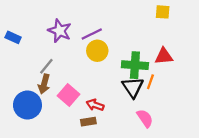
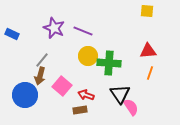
purple line: (92, 34) -> (83, 31), turned 48
yellow circle: (97, 51) -> (88, 56), moved
green cross: (135, 65) -> (109, 63), moved
orange line: (150, 82) -> (150, 73), moved
black triangle: (133, 87) -> (120, 94), moved

